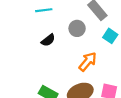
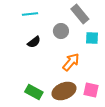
cyan square: (110, 36) -> (92, 38), turned -32

